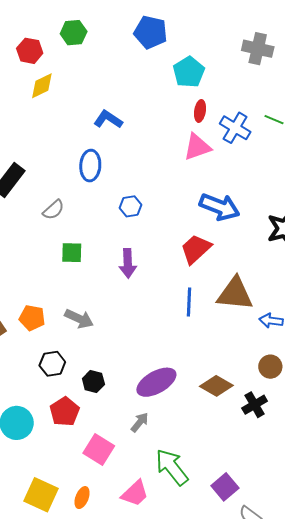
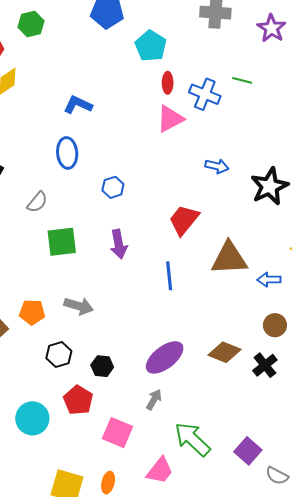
blue arrow: (219, 207) -> (217, 166), moved, size x0.6
green square: (72, 253) -> (62, 242), size x1.4
blue line: (189, 302) -> (169, 276), moved

